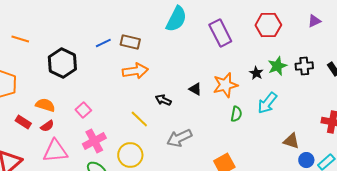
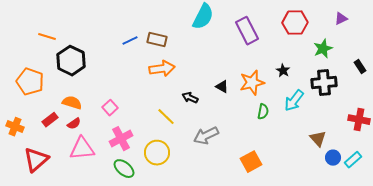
black hexagon: (62, 63) -> (71, 61), moved
green star: (277, 66) -> (323, 49), moved
black cross: (304, 66) -> (324, 83), moved, size x1.4
red rectangle: (23, 122) -> (50, 120), turned -70
brown triangle: (291, 141) -> (318, 139), turned 30

